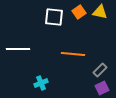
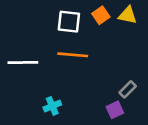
orange line: (73, 54) -> (73, 55), moved
purple square: (102, 88) -> (115, 110), moved

